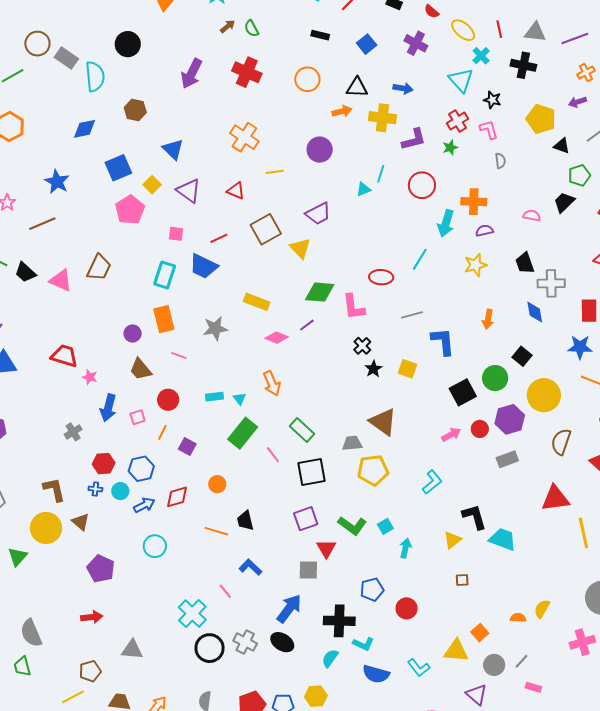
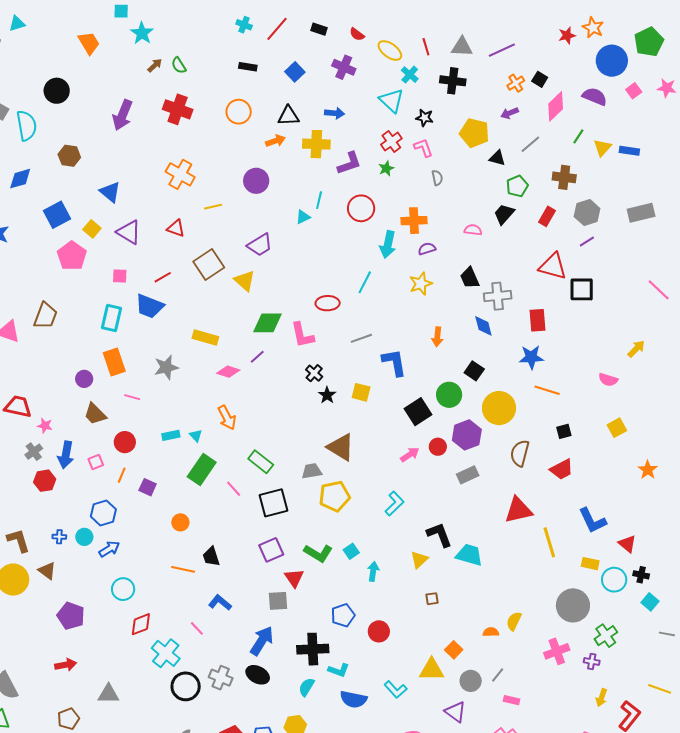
gray cross: (73, 432) -> (34, 452), moved
red hexagon: (104, 464) -> (45, 481), moved
red diamond: (177, 497) -> (141, 624), moved

